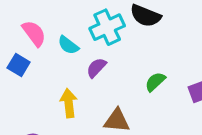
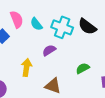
cyan cross: (107, 27) -> (62, 27), turned 30
cyan semicircle: (68, 45) -> (36, 24), moved

